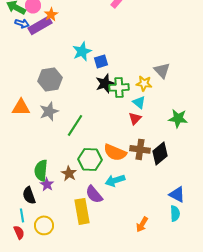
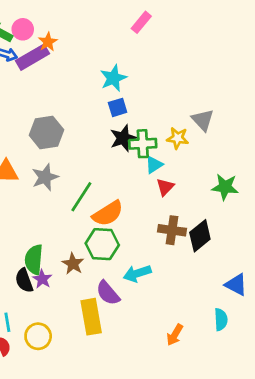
cyan star: (82, 51) -> (113, 78), moved
cyan triangle: (139, 102) -> (154, 165), moved, turned 48
orange semicircle: (115, 152) -> (108, 213), moved, turned -55
blue triangle: (177, 194) -> (236, 285), moved
black semicircle: (29, 195) -> (24, 280), moved

